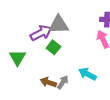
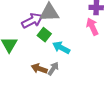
cyan arrow: (87, 74) -> (61, 48), moved

